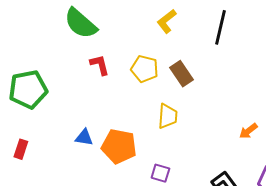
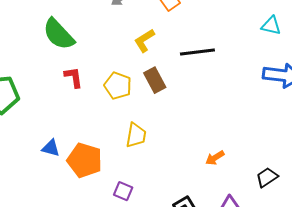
black line: (220, 27) -> (197, 52), turned 64
brown rectangle: (181, 74) -> (155, 80), moved

